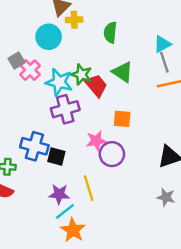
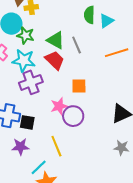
green semicircle: (110, 32) -> (89, 15), moved
gray line: (164, 62) -> (77, 45), moved
green triangle: (123, 72) -> (56, 40), moved
green star: (81, 74) -> (25, 35), moved
purple star: (59, 194) -> (20, 147), moved

